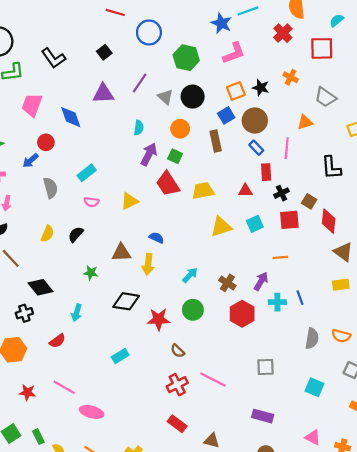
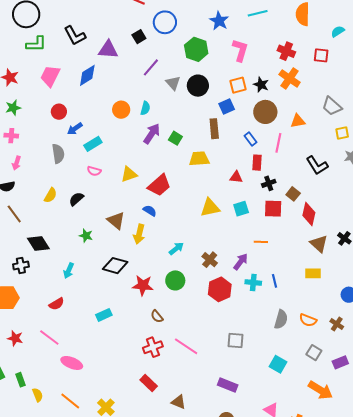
blue star: (221, 23) -> (219, 21), moved
red cross: (283, 33) -> (286, 51), moved, turned -30
red square: (322, 48) -> (321, 55), size x0.7
black square: (104, 52) -> (139, 37), moved
pink L-shape: (234, 53) -> (240, 50), turned -60
orange cross: (291, 77) -> (290, 78), size x1.5
purple triangle: (103, 94) -> (108, 50), moved
gray trapezoid: (325, 97) -> (332, 106), moved
blue diamond: (71, 117) -> (87, 75), moved, turned 70
brown circle: (255, 120) -> (265, 112), moved
orange circle: (180, 129) -> (121, 110), moved
blue arrow: (31, 161) -> (75, 129), moved
black L-shape: (331, 168) -> (317, 165), turned -35
red trapezoid: (168, 184) -> (159, 185), moved, turned -105
yellow trapezoid: (203, 191) -> (199, 159), moved
brown triangle: (121, 253) -> (116, 221), turned 36
red semicircle: (57, 341) -> (57, 304), moved

